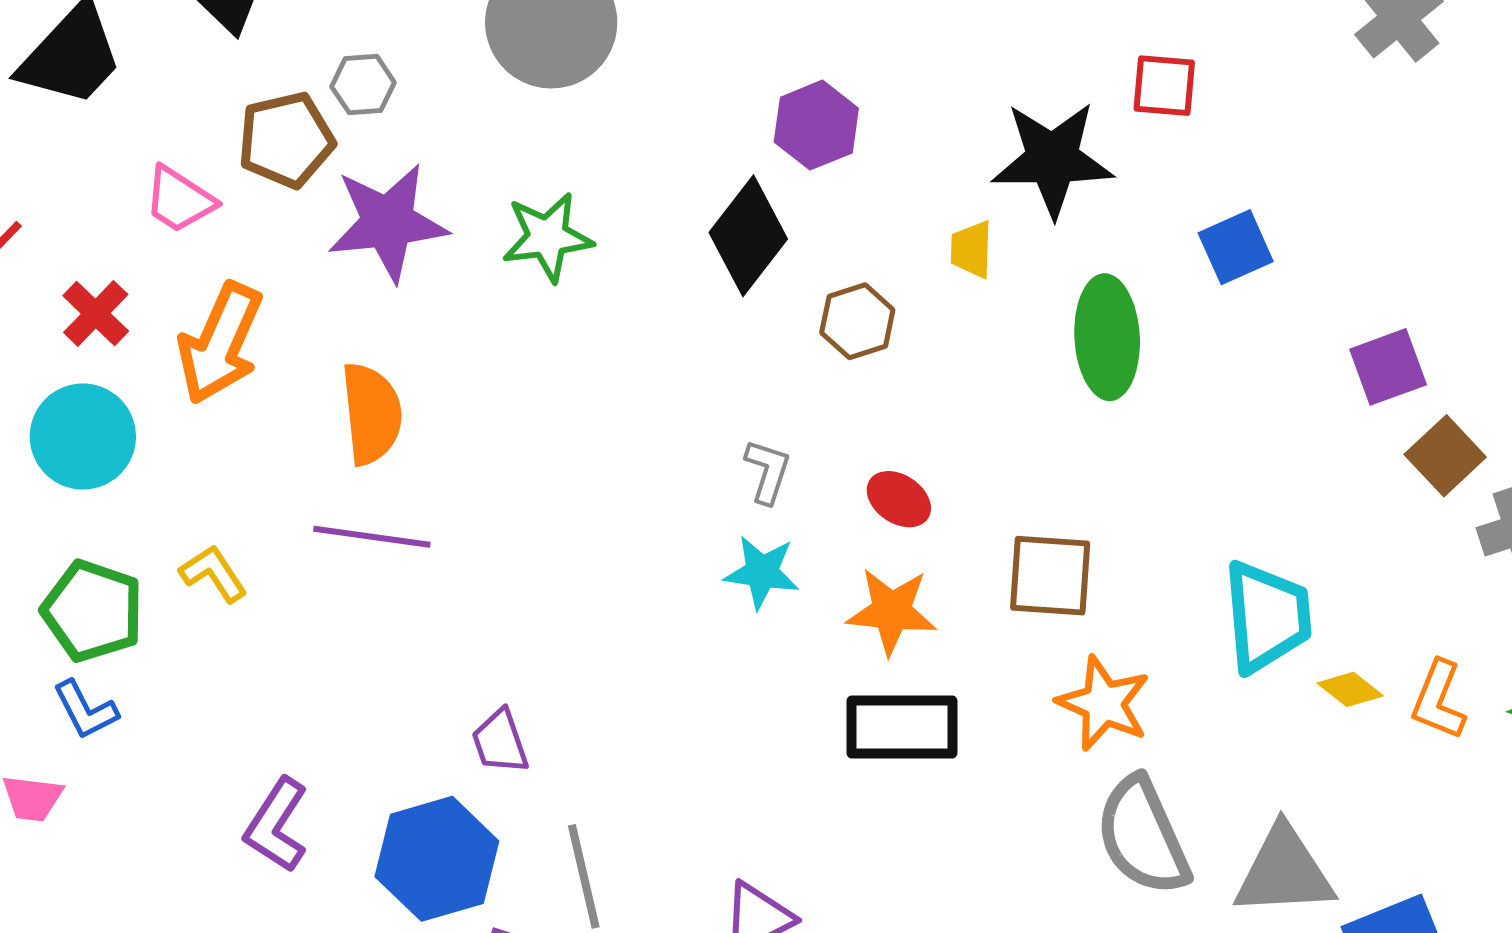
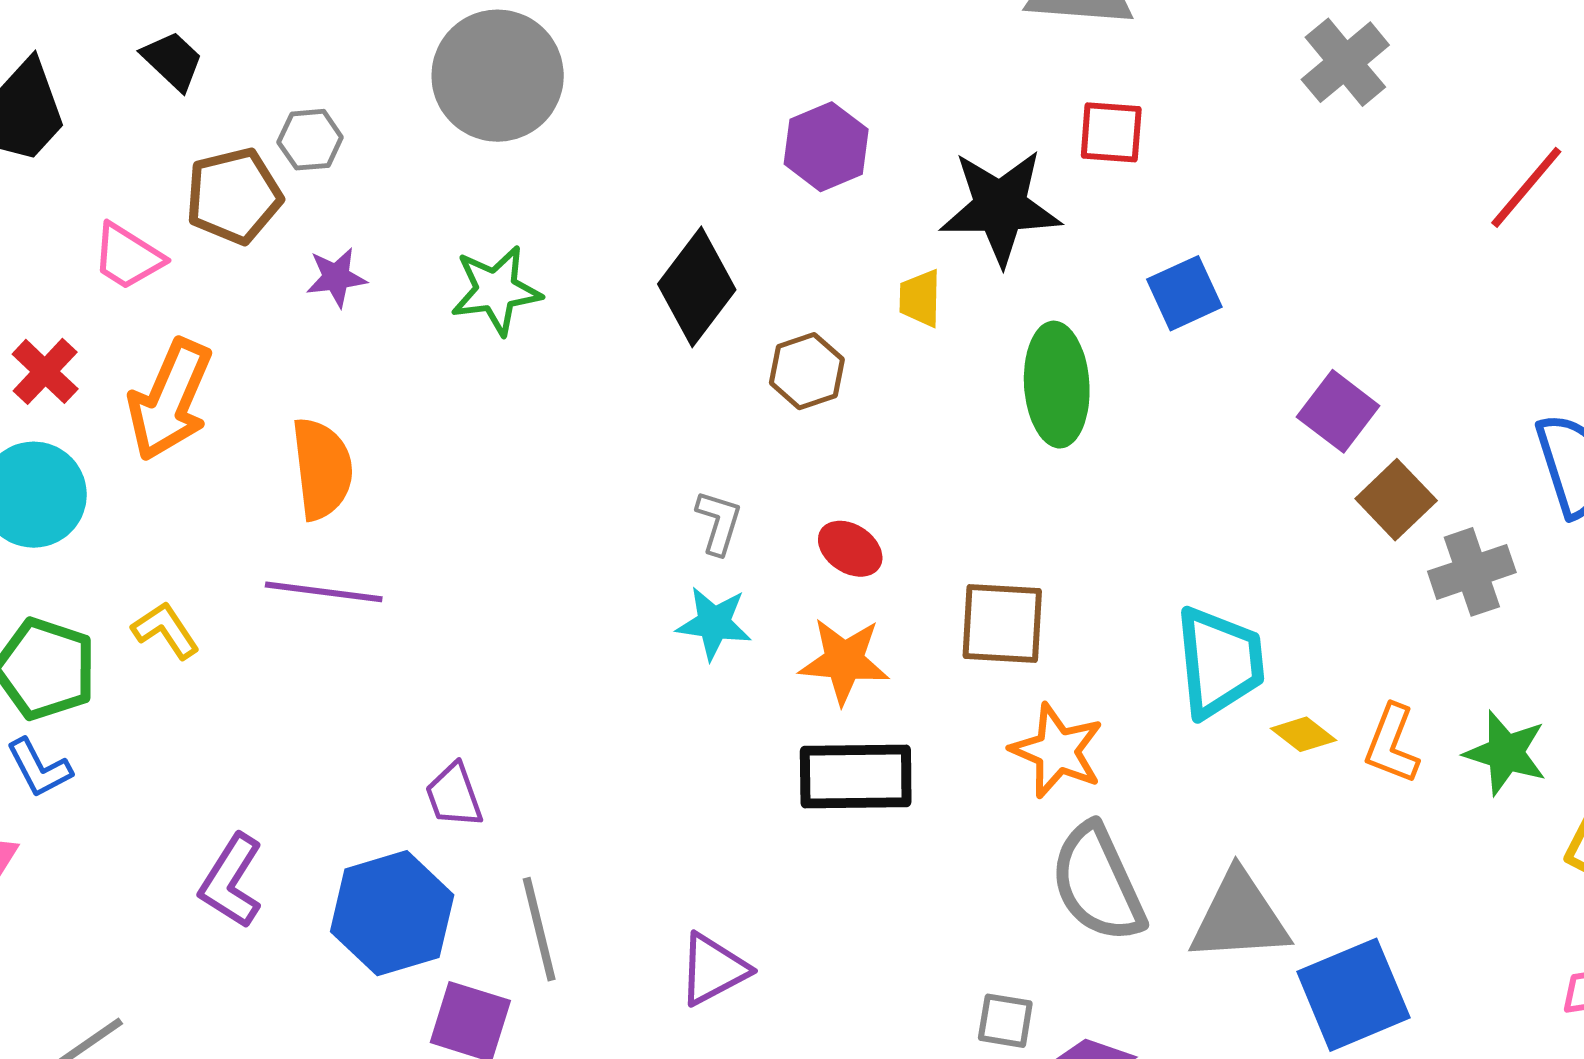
purple hexagon: (816, 125) -> (826, 147), moved
purple star: (388, 222) -> (336, 277), size x0.5
purple square: (1388, 367) -> (1338, 411), turned -32

